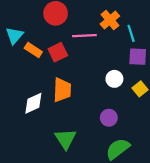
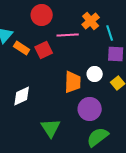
orange trapezoid: (62, 90) -> (73, 82), moved
purple circle: (109, 118) -> (90, 109), size x1.5

